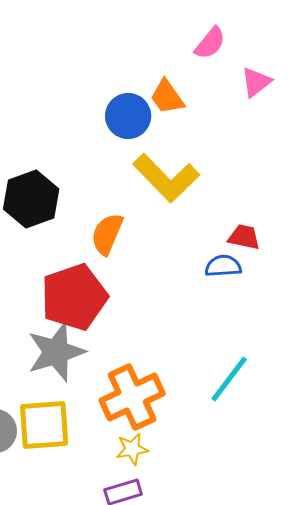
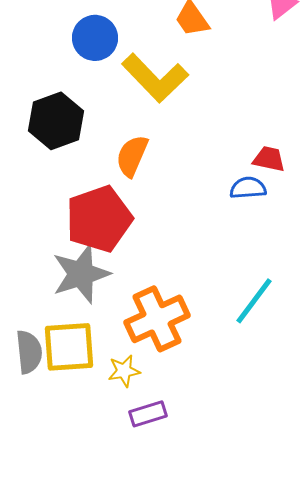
blue circle: (128, 116) -> (95, 38), moved
yellow L-shape: (166, 178) -> (155, 78), moved
yellow star: (132, 449) -> (124, 371), moved

